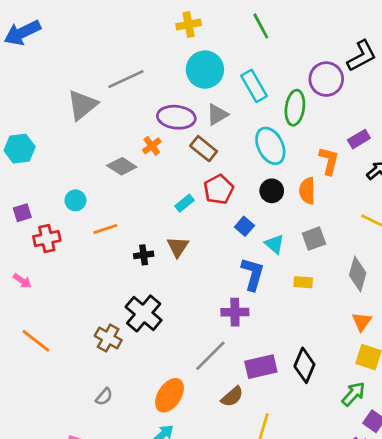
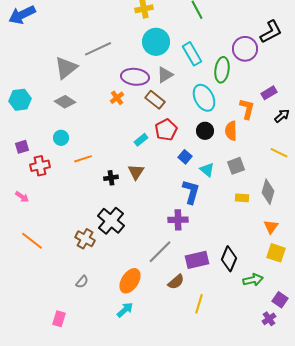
gray diamond: (122, 166) -> (65, 102), moved
yellow rectangle: (303, 282) -> (242, 198), moved
green arrow: (354, 394) -> (253, 280), moved, turned 36

